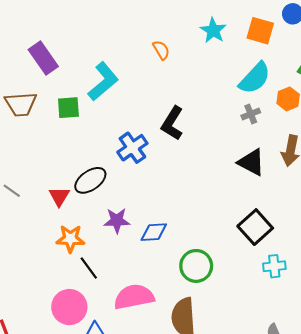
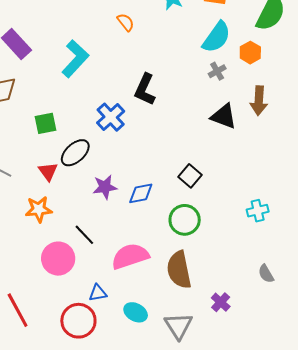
green square: (68, 108) -> (46, 123), moved
black square: (255, 227) -> (190, 176), moved, size x0.7
orange star: (70, 239) -> (39, 209), moved
pink circle: (69, 307) -> (58, 259), moved

